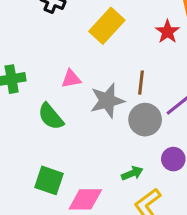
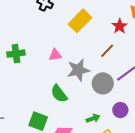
brown line: (141, 83) -> (107, 51), moved, turned 35
green semicircle: (51, 116) -> (59, 94), moved

